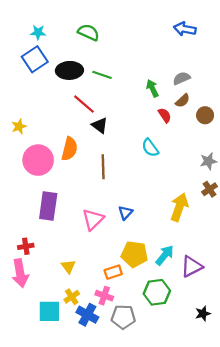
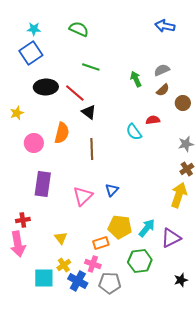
black ellipse: (69, 70) -> (46, 87), moved
red semicircle: (165, 115) -> (153, 120), moved, turned -64
pink circle: (38, 160) -> (34, 143), size x0.7
yellow arrow: (179, 207) -> (179, 195), moved

